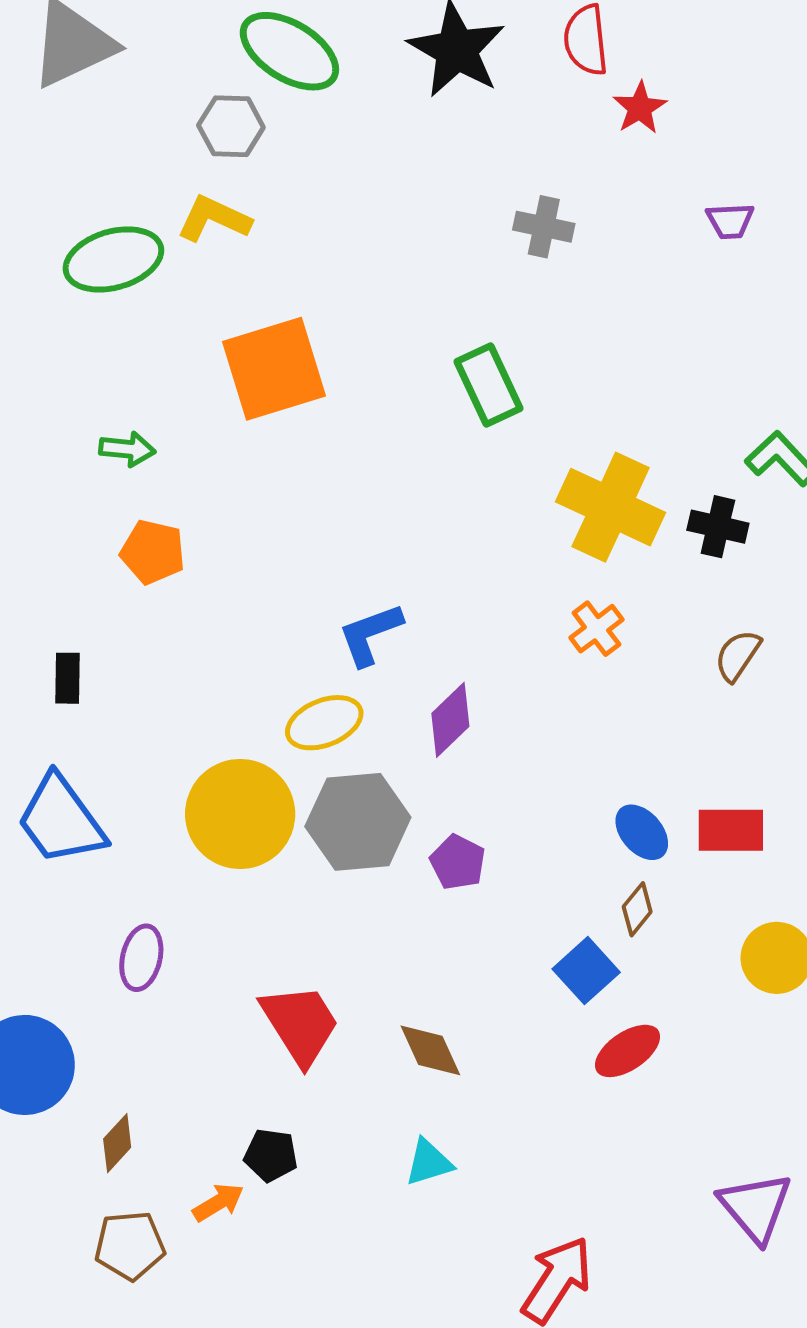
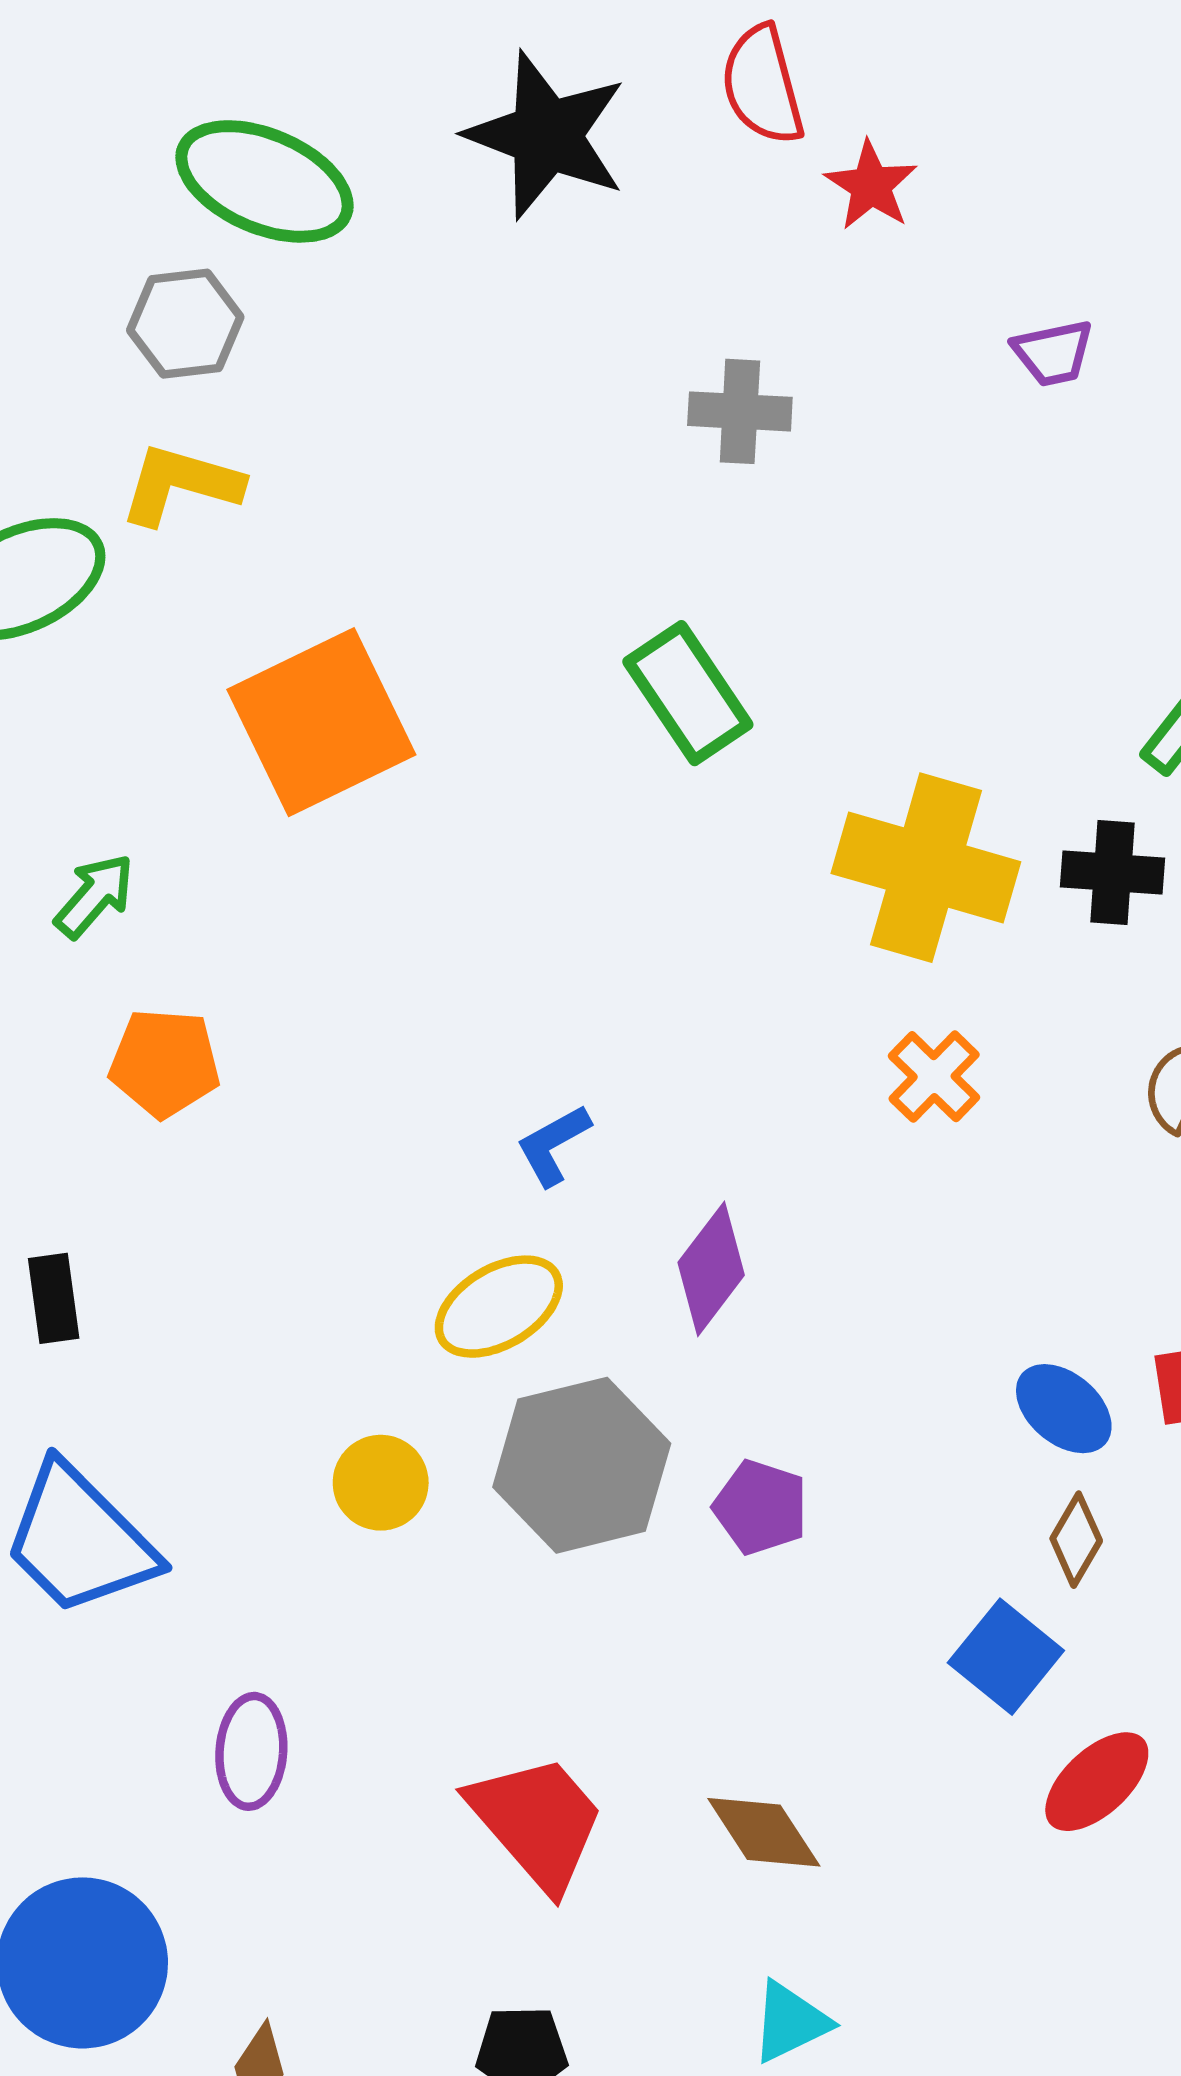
green arrow: (127, 449) -> (94, 896), turned -46
blue L-shape: (370, 634) -> (553, 1145), size x0.7
yellow circle: (240, 814) -> (381, 1483), size x0.5

